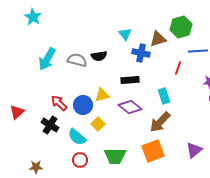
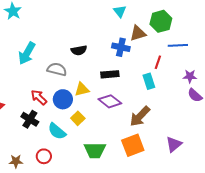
cyan triangle: (125, 34) -> (120, 11), moved
gray semicircle: (77, 60) -> (57, 69), moved
cyan rectangle: (164, 96) -> (149, 81), moved
red circle: (80, 160) -> (44, 156), moved

